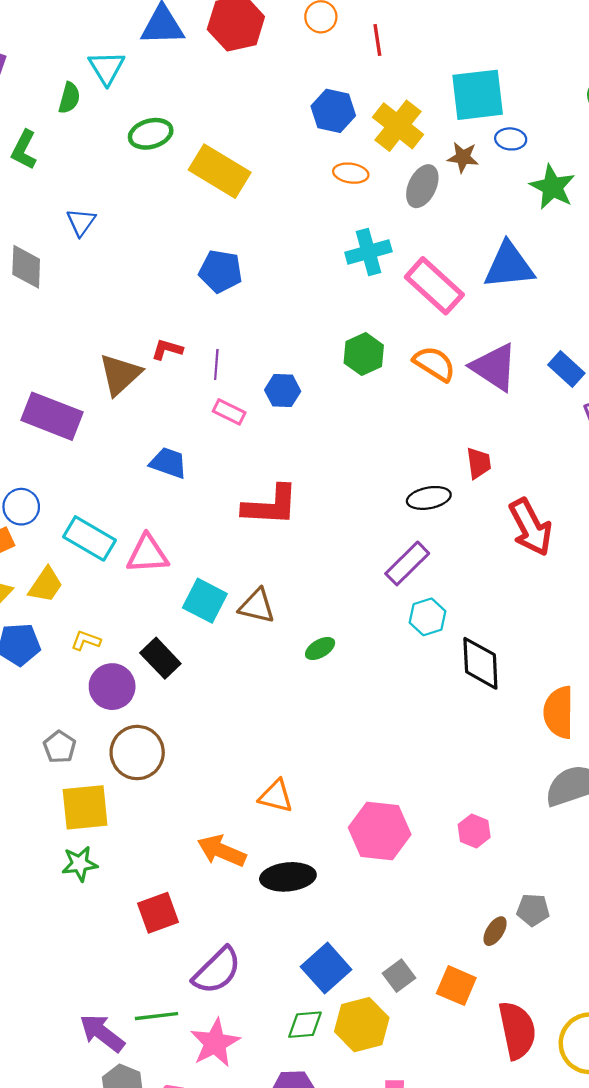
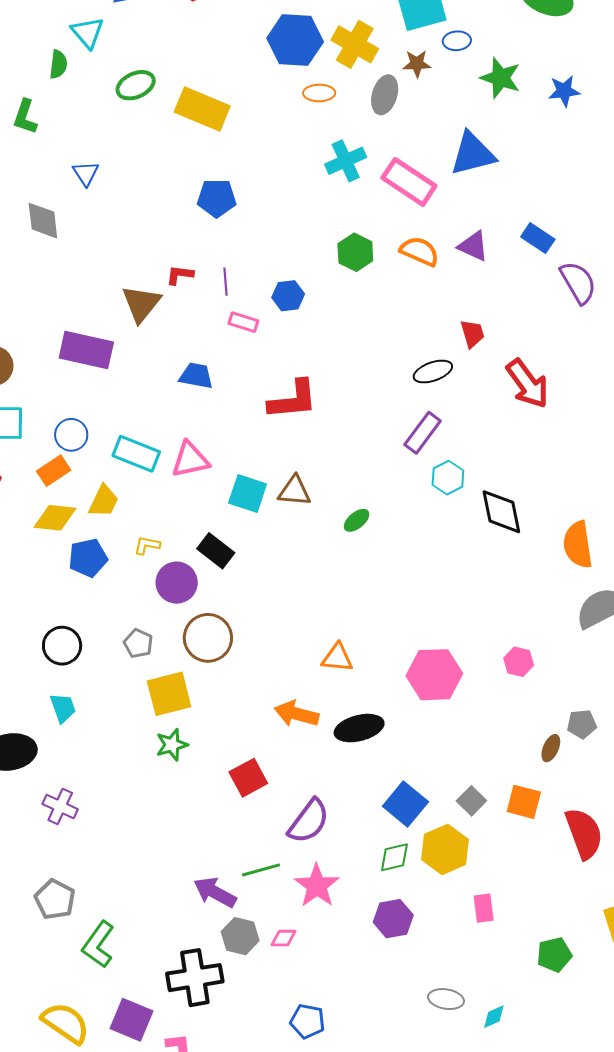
blue hexagon: (333, 111) -> (295, 40), size x1.4
purple triangle: (494, 367) -> (473, 246), size x0.7

